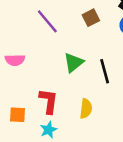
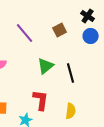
red L-shape: (49, 101) -> (41, 100), moved
yellow semicircle: (86, 109) -> (71, 111), moved

